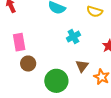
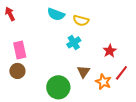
yellow semicircle: (95, 11) -> (81, 21), moved
brown circle: (28, 64) -> (17, 71), moved

